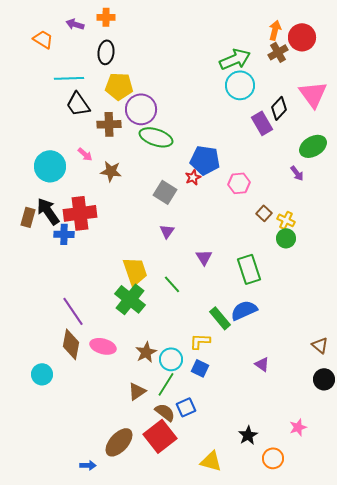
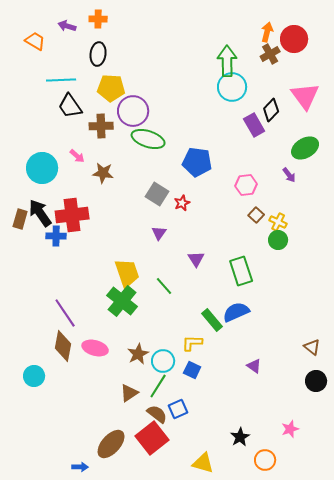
green arrow: (235, 59) -> (227, 61), turned -68
red star: (193, 177) -> (182, 203), moved
pink hexagon: (239, 183) -> (246, 185), moved

